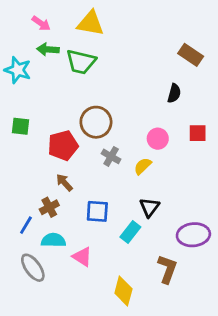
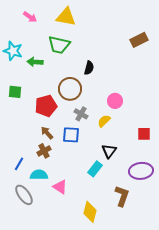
green arrow: (48, 49) -> (35, 62), moved
brown rectangle: (191, 55) -> (139, 40), turned -60
black semicircle: (174, 93) -> (89, 68), moved
red square: (198, 133) -> (144, 134), moved
brown cross: (49, 207) -> (44, 151), moved
blue square: (97, 211) -> (71, 135), moved

